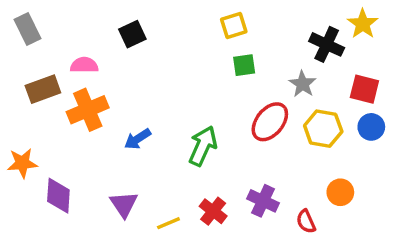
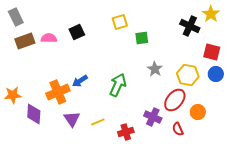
yellow square: (234, 26) -> (120, 22), moved
black square: (132, 34) -> (77, 32), moved
gray star: (303, 84) -> (155, 69), moved
brown rectangle: (43, 89) -> (25, 41), moved
orange cross: (88, 110) -> (58, 92), moved
red ellipse: (270, 122) -> (175, 100), moved
red cross: (213, 211) -> (126, 132), moved, turned 35
yellow line: (168, 223) -> (98, 122), moved

